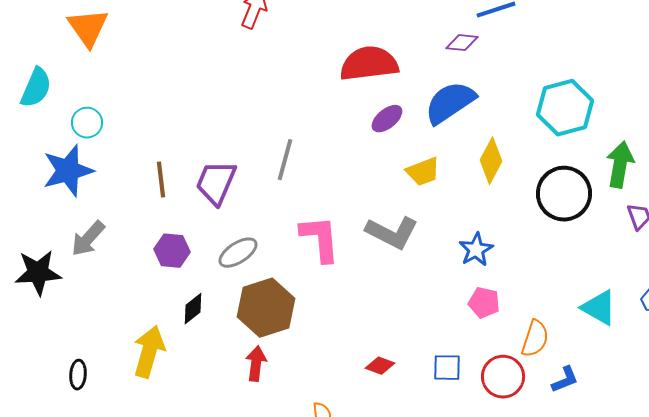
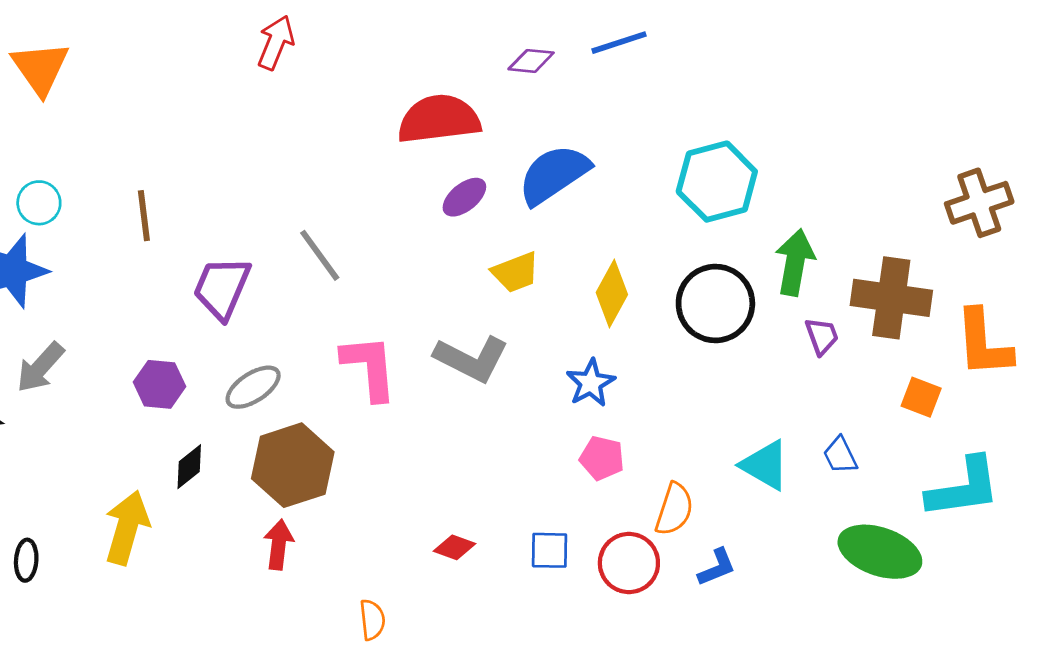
purple diamond: (462, 43) -> (531, 61), moved
gray line: (285, 160) -> (320, 255), turned -51
yellow diamond: (491, 161) -> (612, 294), moved
brown line: (161, 180) -> (144, 216), moved

